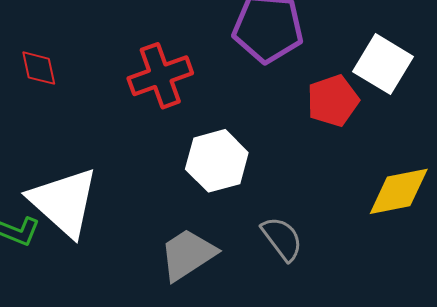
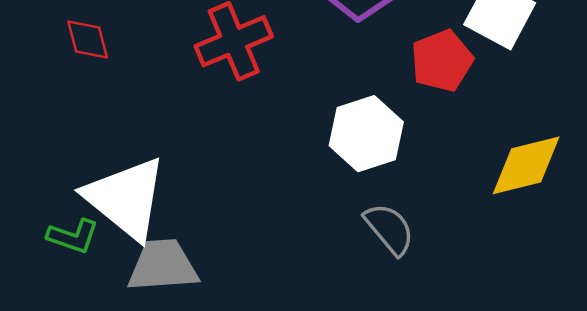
white hexagon: (217, 161) -> (366, 134), moved
gray trapezoid: (188, 255) -> (163, 266), moved, turned 32

